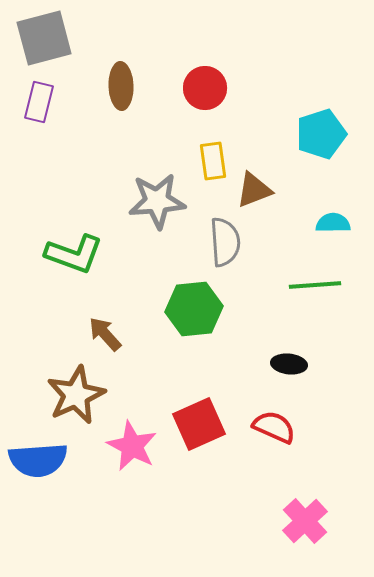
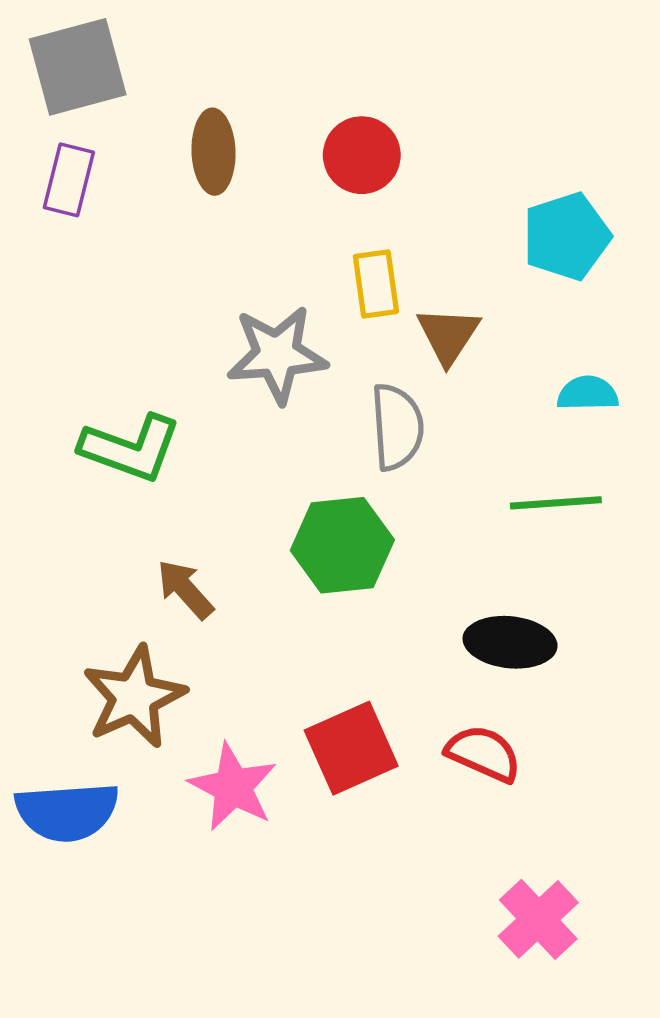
brown triangle: (254, 190) -> (448, 335), turned -36
black ellipse: (289, 364) -> (510, 642), size x1.4

